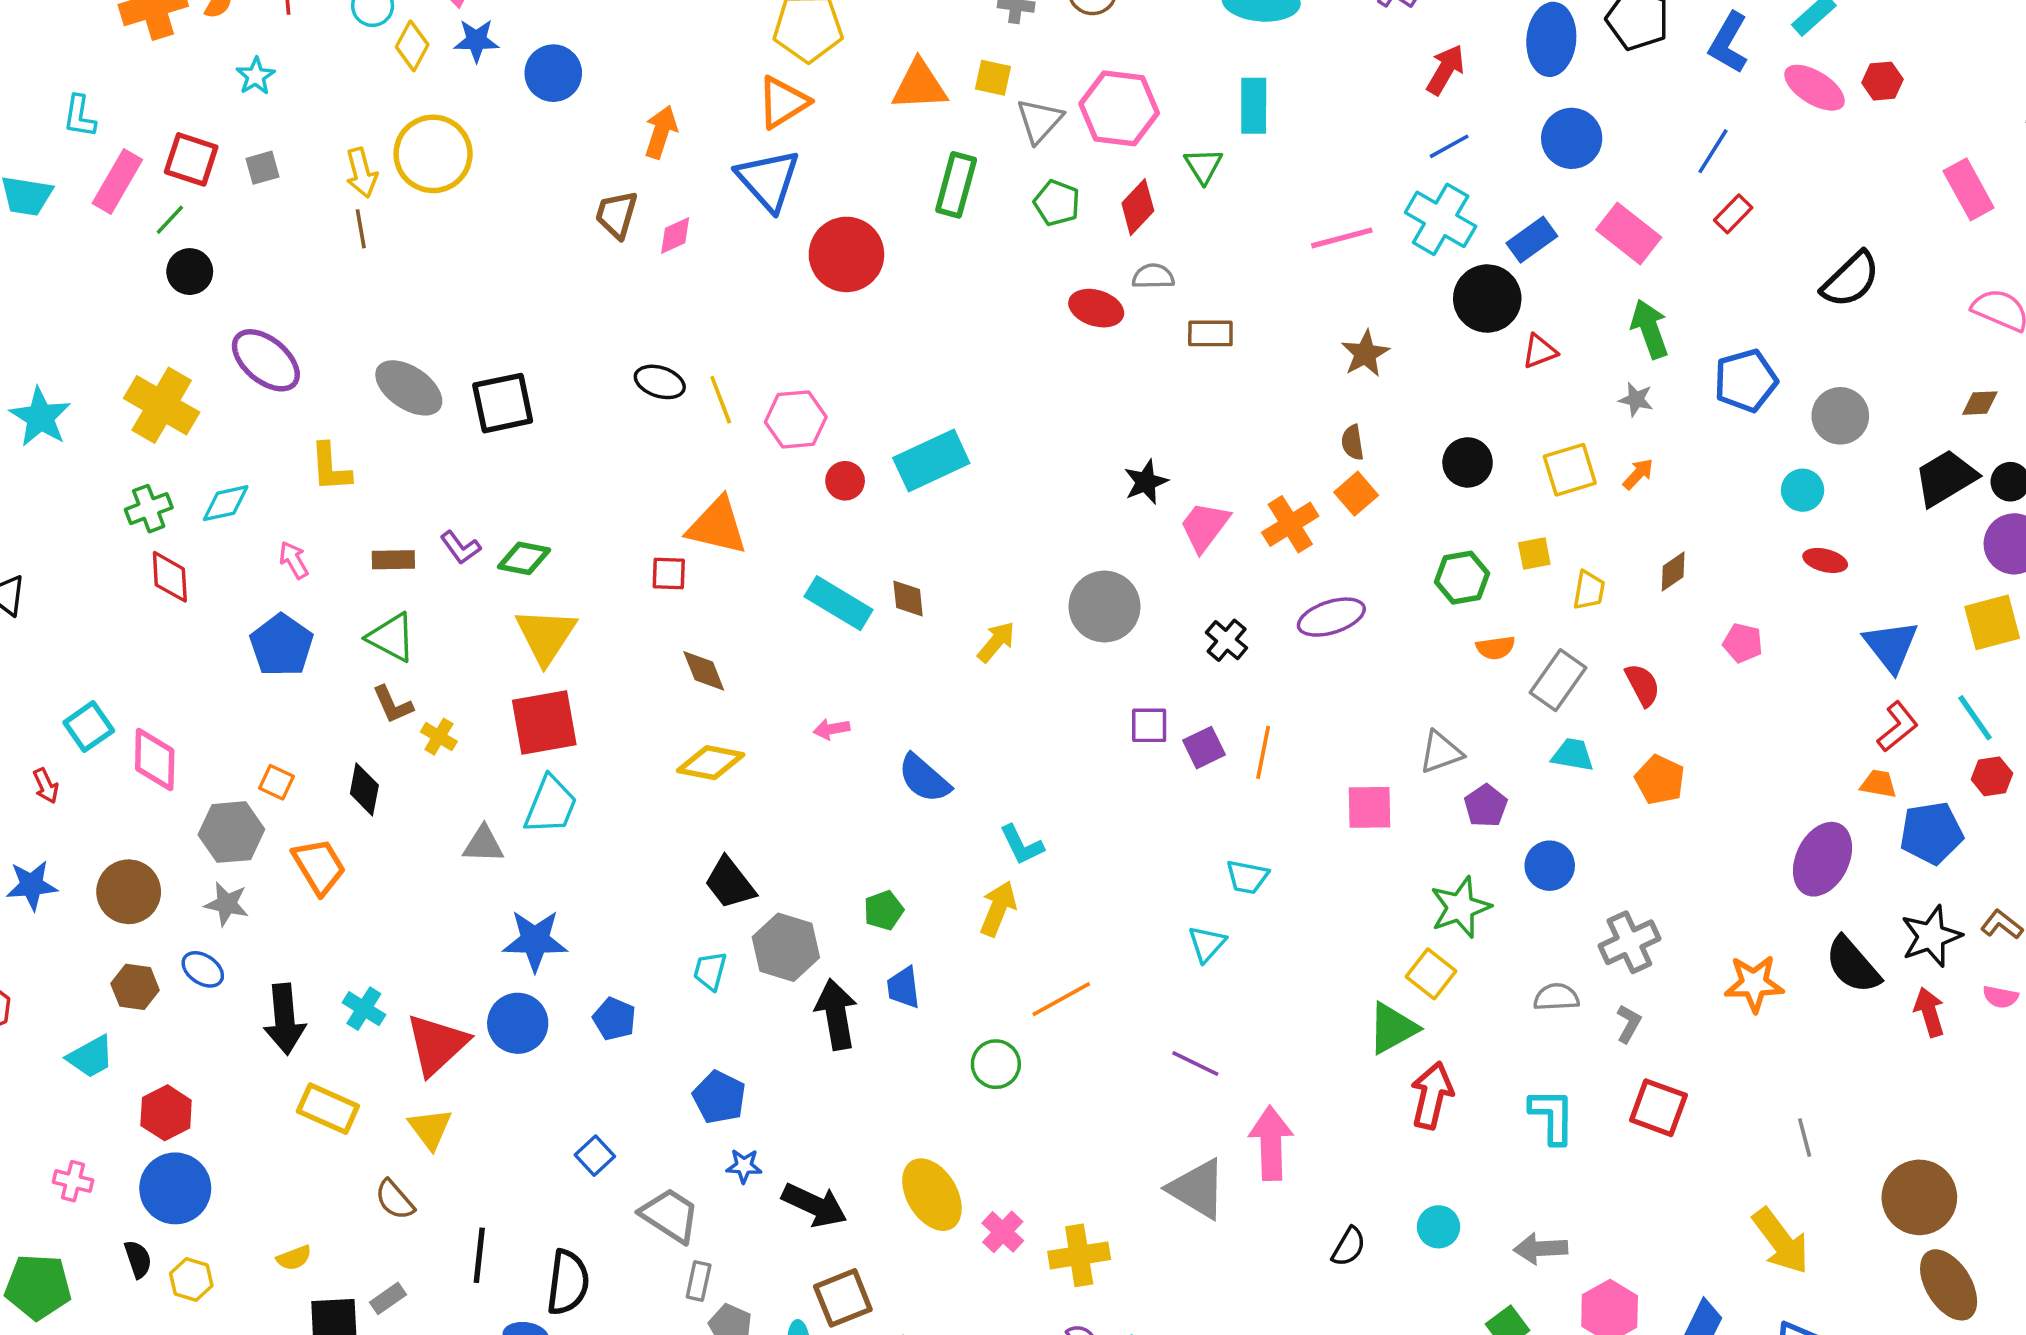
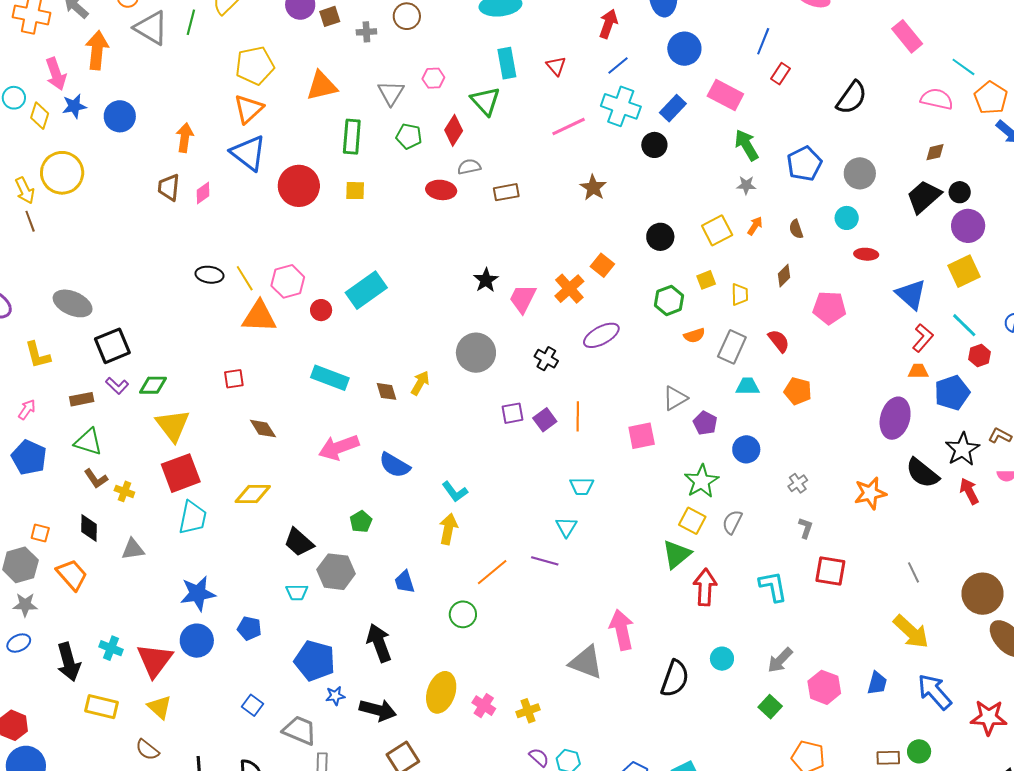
yellow square: (993, 78) -> (355, 191), moved
pink hexagon: (1119, 108) -> (433, 78), size x0.5
green triangle: (1203, 166) -> (485, 101), size x1.4
black circle: (1487, 299) -> (654, 145), size x0.7
red triangle: (1540, 351) -> (556, 66), moved, turned -40
black square: (503, 403) -> (112, 346), moved
brown semicircle: (1353, 442) -> (796, 229), moved
orange triangle: (717, 526) -> (259, 317), moved
pink arrow: (294, 560) -> (27, 409), turned 75
brown diamond: (908, 599) -> (387, 391), moved
pink pentagon: (1743, 643) -> (829, 308), size x1.5
pink arrow: (831, 729) -> (339, 447), size x2.0
yellow diamond: (711, 763) -> (253, 494), moved
gray triangle: (483, 844) -> (133, 549), moved
green pentagon: (884, 910) -> (361, 522), moved
gray cross: (1629, 942) -> (798, 483), size x0.6
blue ellipse: (203, 969) -> (19, 643), turned -50
cyan trapezoid: (710, 971) -> (297, 592), turned -95
gray semicircle: (1556, 997) -> (732, 522), moved, turned -50
black arrow: (836, 1014) -> (379, 643), moved
purple line: (1195, 1064) -> (545, 561), moved
blue pentagon: (719, 1097) -> (315, 661), size x1.4
yellow ellipse: (932, 1195) -> (441, 692), turned 60
black semicircle: (1349, 1247) -> (675, 679), size x1.6
gray arrow: (1541, 1249) -> (780, 660), turned -32
yellow cross: (1079, 1255) -> (528, 711), size x0.7

